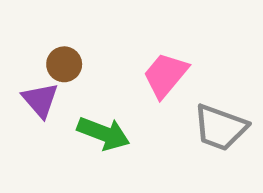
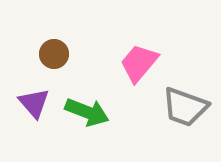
purple triangle: (40, 100) -> (34, 103), moved

